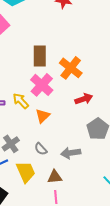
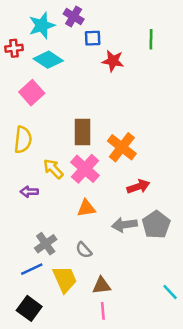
yellow arrow: (21, 101) -> (53, 169), moved
orange triangle: (43, 116) -> (86, 208), turned 35
gray arrow: (71, 153) -> (124, 225), moved

